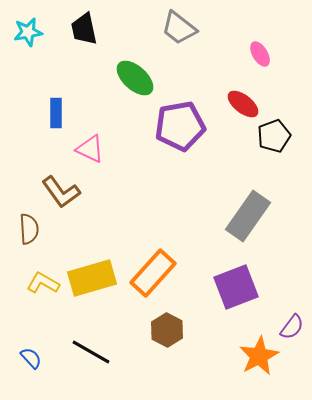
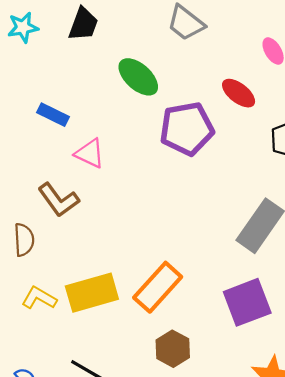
black trapezoid: (84, 29) -> (83, 24), turned -148
red ellipse: (243, 104) -> (239, 93), moved
blue rectangle: (56, 113) -> (53, 115), turned -64

